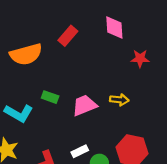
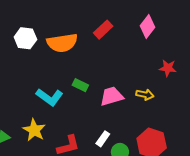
pink diamond: (114, 28) -> (148, 27), turned 35
red star: (140, 58) -> (168, 68), moved
white rectangle: (80, 151) -> (103, 139), turned -35

